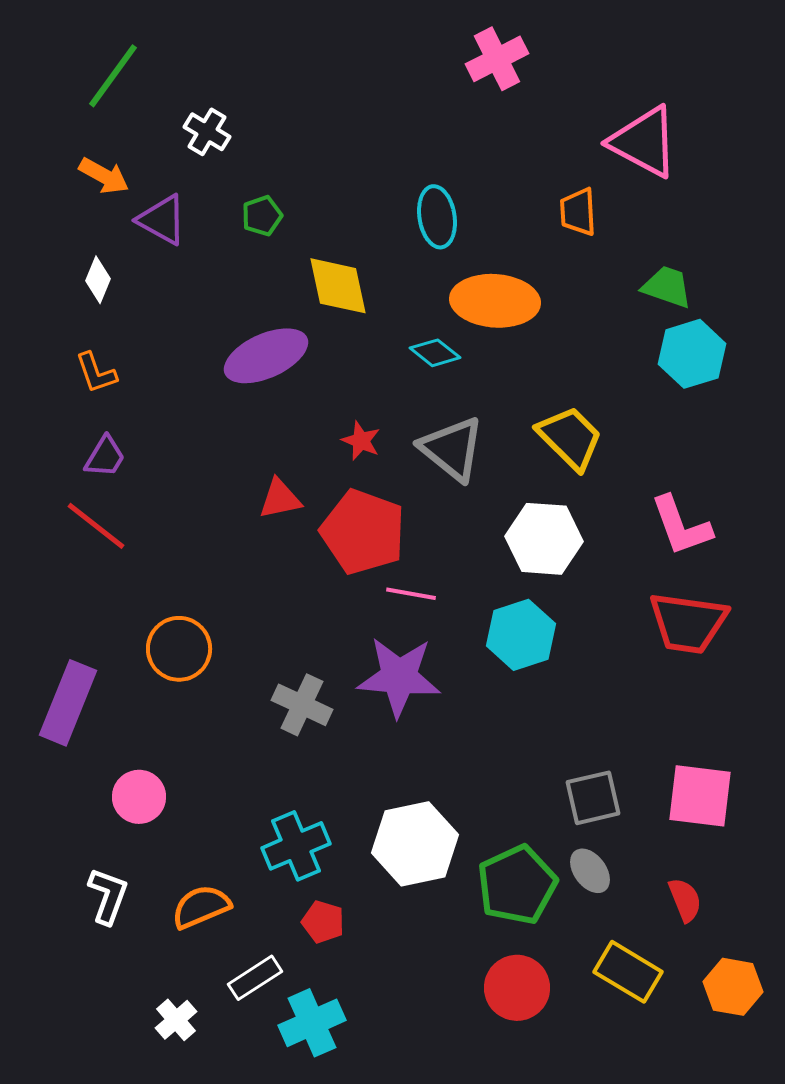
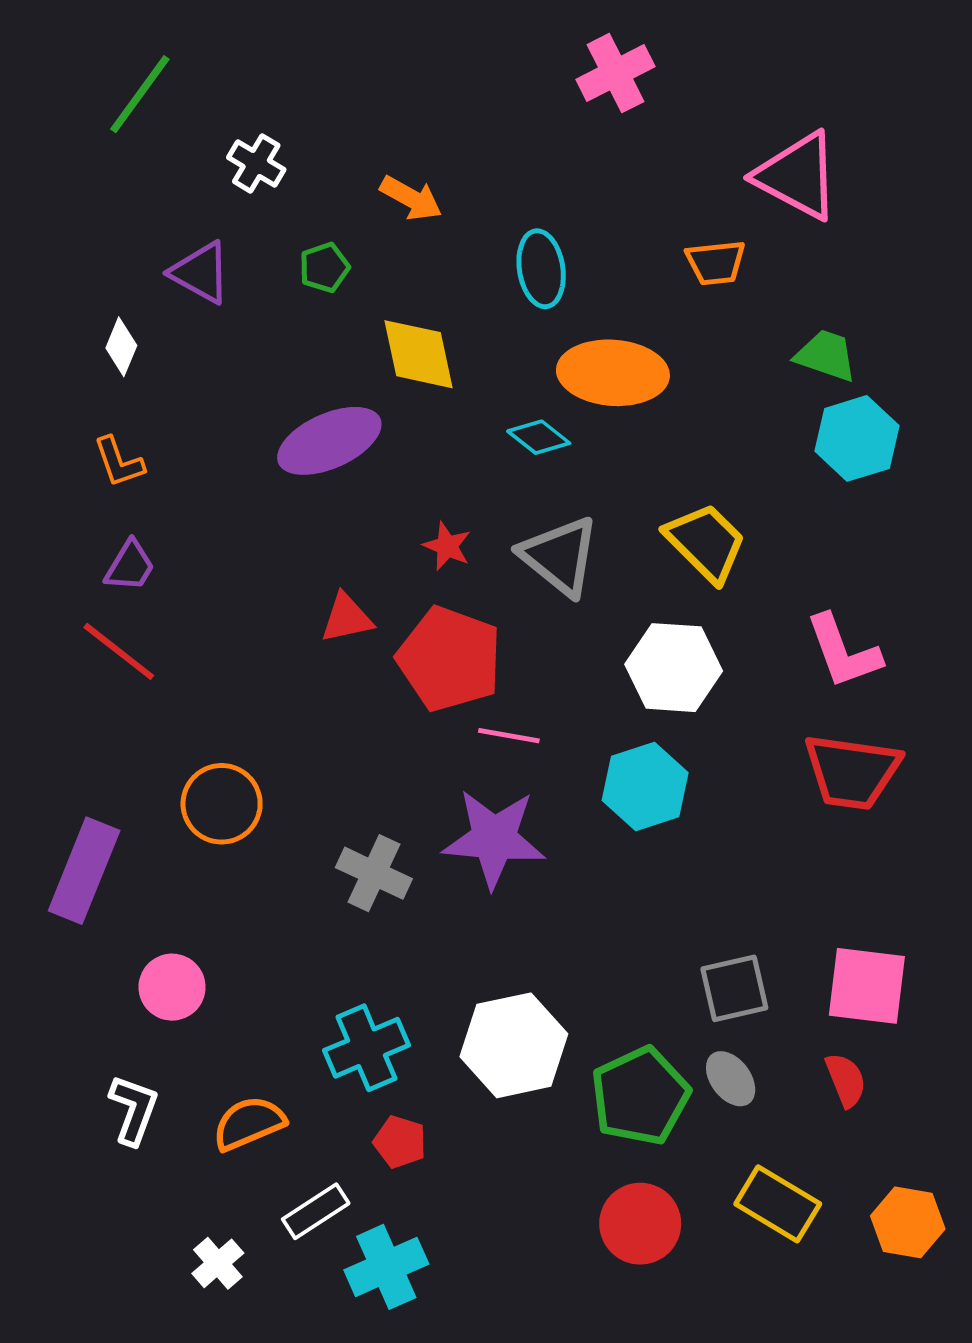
orange arrow: (104, 176) -> (411, 198), moved
orange trapezoid: (578, 212) -> (716, 263), turned -93
red semicircle: (685, 900) -> (846, 1080), moved

